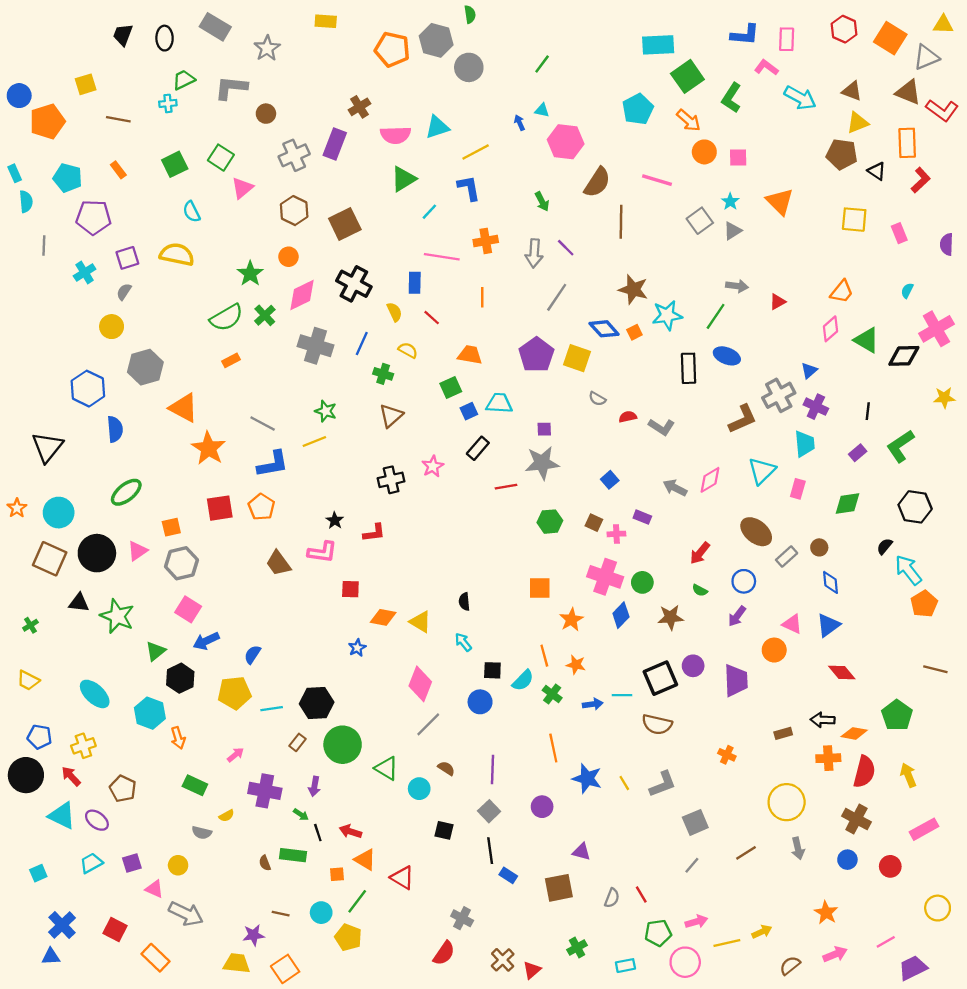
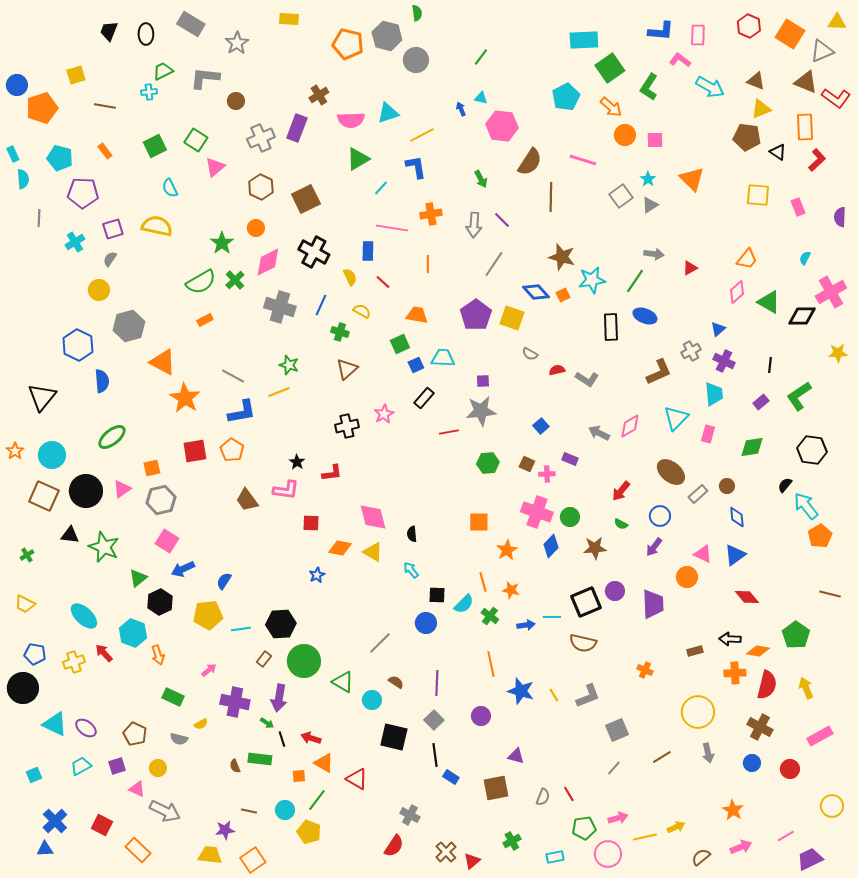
gray cross: (779, 395) -> (691, 351), size x0.7
pink diamond: (420, 684) -> (373, 517), moved, turned -36
red arrow: (71, 776) -> (104, 653), moved
purple arrow: (314, 786) -> (279, 698), size x1.5
brown pentagon: (123, 789) -> (135, 734), moved
black square: (444, 830) -> (394, 737), size x1.6

